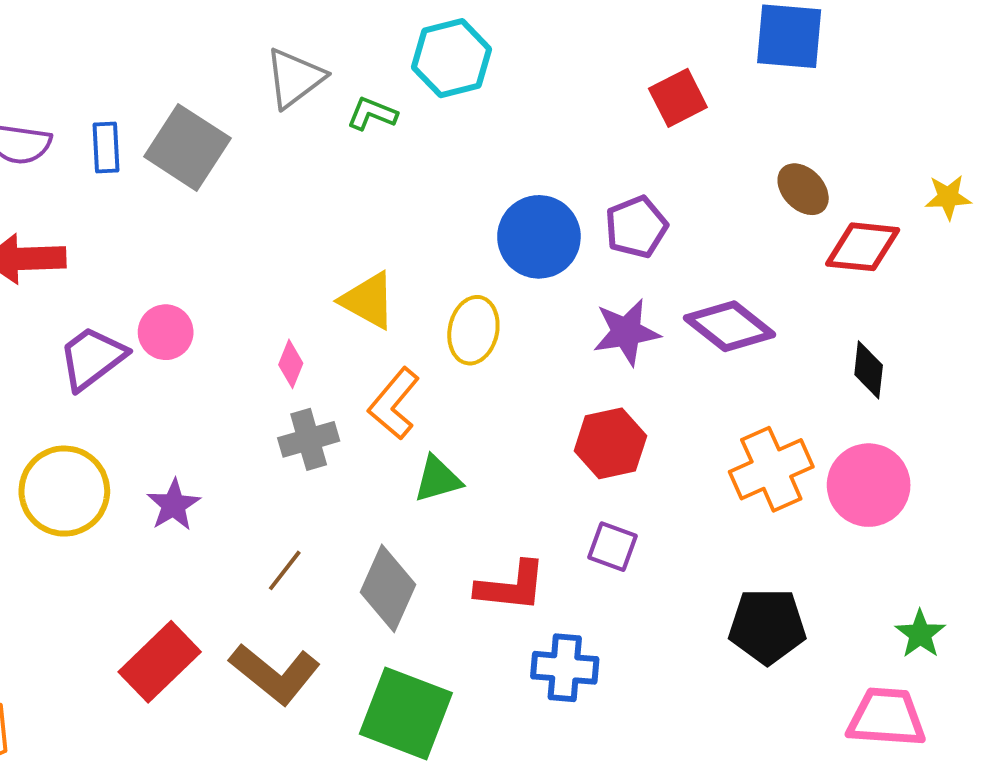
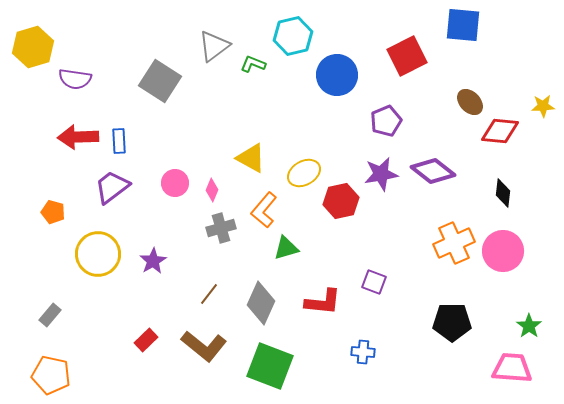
red square: (678, 98) -> (407, 56), size x1.4
blue rectangle: (106, 147) -> (119, 141), moved
blue circle: (539, 237) -> (337, 75), moved
yellow ellipse: (473, 330) -> (304, 173), turned 48
pink circle: (166, 332) -> (175, 183), moved
red hexagon: (610, 443) -> (341, 201), moved
red rectangle: (160, 662) -> (146, 340), size x0.6
blue cross: (565, 668) -> (363, 352), moved, size x0.7

